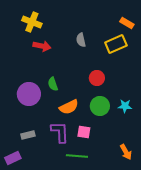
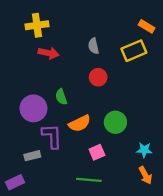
yellow cross: (32, 22) -> (37, 25), turned -30
red circle: (97, 78) -> (98, 77), moved
cyan star: (125, 106) -> (144, 150), moved
purple L-shape: (60, 132) -> (52, 136), moved
pink square: (84, 132) -> (97, 152), turned -32

